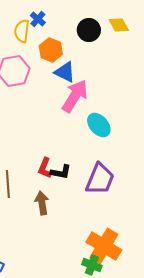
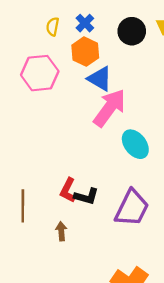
blue cross: (38, 19) -> (85, 23), moved
yellow semicircle: (22, 31) -> (53, 27), size x0.7
brown arrow: (42, 203) -> (61, 231), size x0.7

